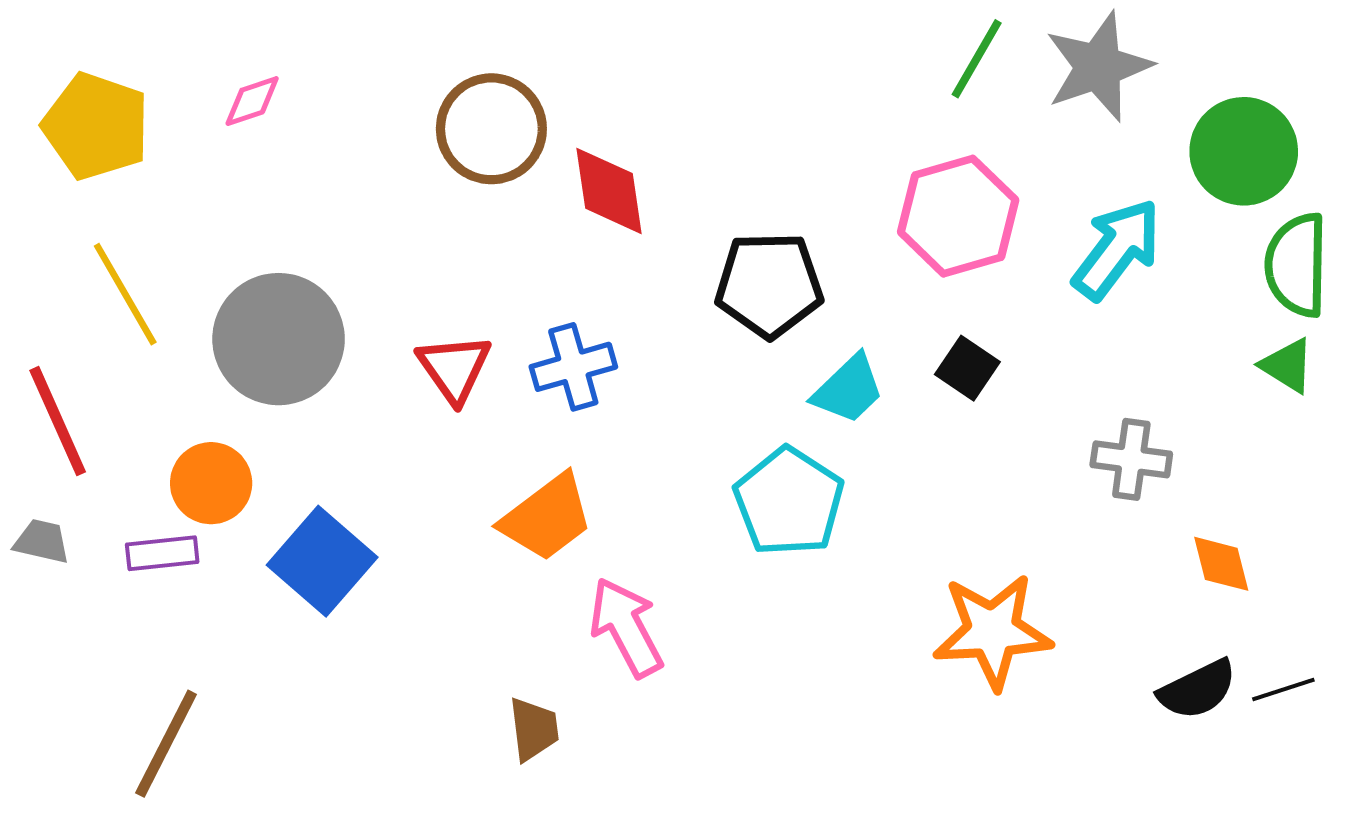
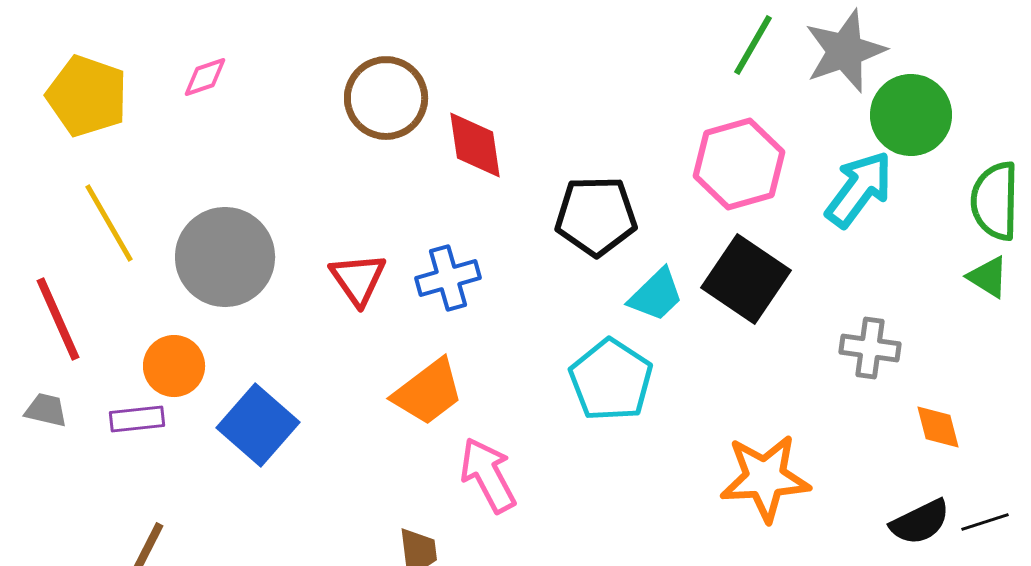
green circle: (1244, 151) -> (911, 115), moved
black square: (967, 368) -> (746, 279), size x1.8

